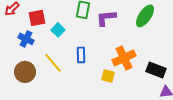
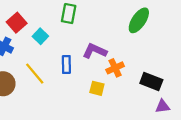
red square: (37, 18) -> (17, 23), turned -30
purple L-shape: (106, 18) -> (95, 51), moved, turned 30
orange cross: (124, 58) -> (115, 68), size x0.7

